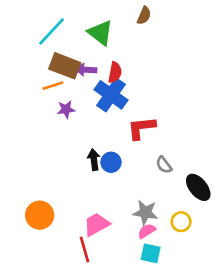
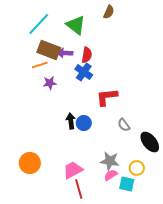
blue cross: (111, 95) -> (84, 72), size x0.7
red line: (85, 249) -> (79, 189), moved
cyan square: (151, 253) -> (127, 184), moved

